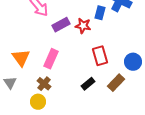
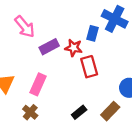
red rectangle: (100, 56) -> (89, 67), moved

